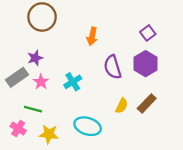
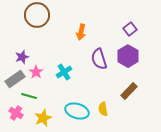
purple star: (35, 58) -> (22, 57), moved
gray rectangle: (17, 77) -> (15, 79), moved
yellow semicircle: (122, 106) -> (103, 109), moved, turned 144
yellow star: (49, 134) -> (43, 118), turned -30

